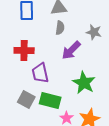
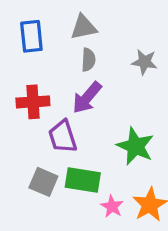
purple arrow: (71, 50) -> (87, 98), moved

